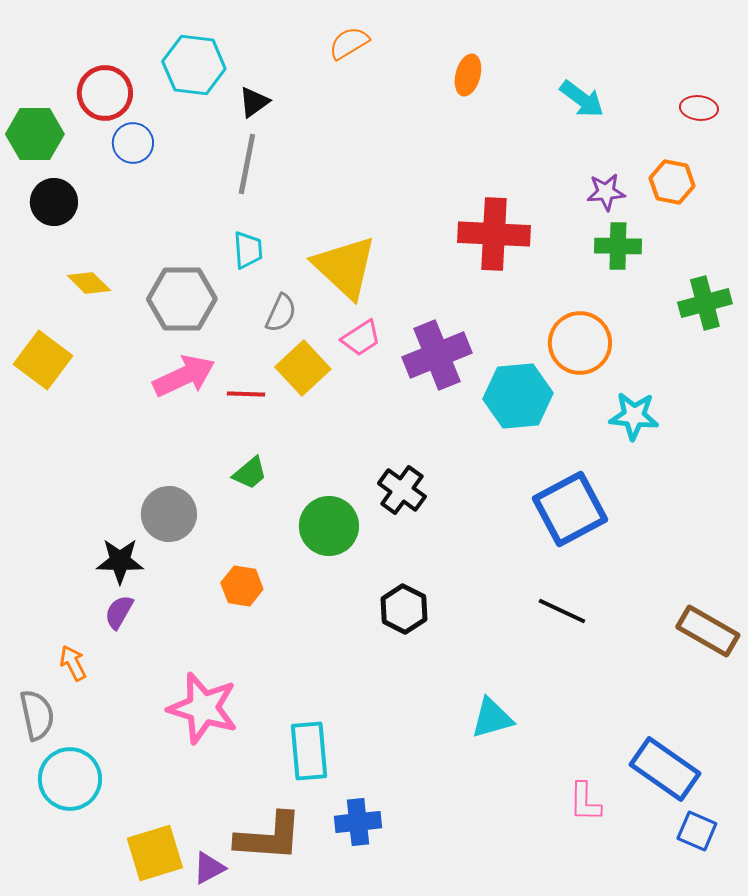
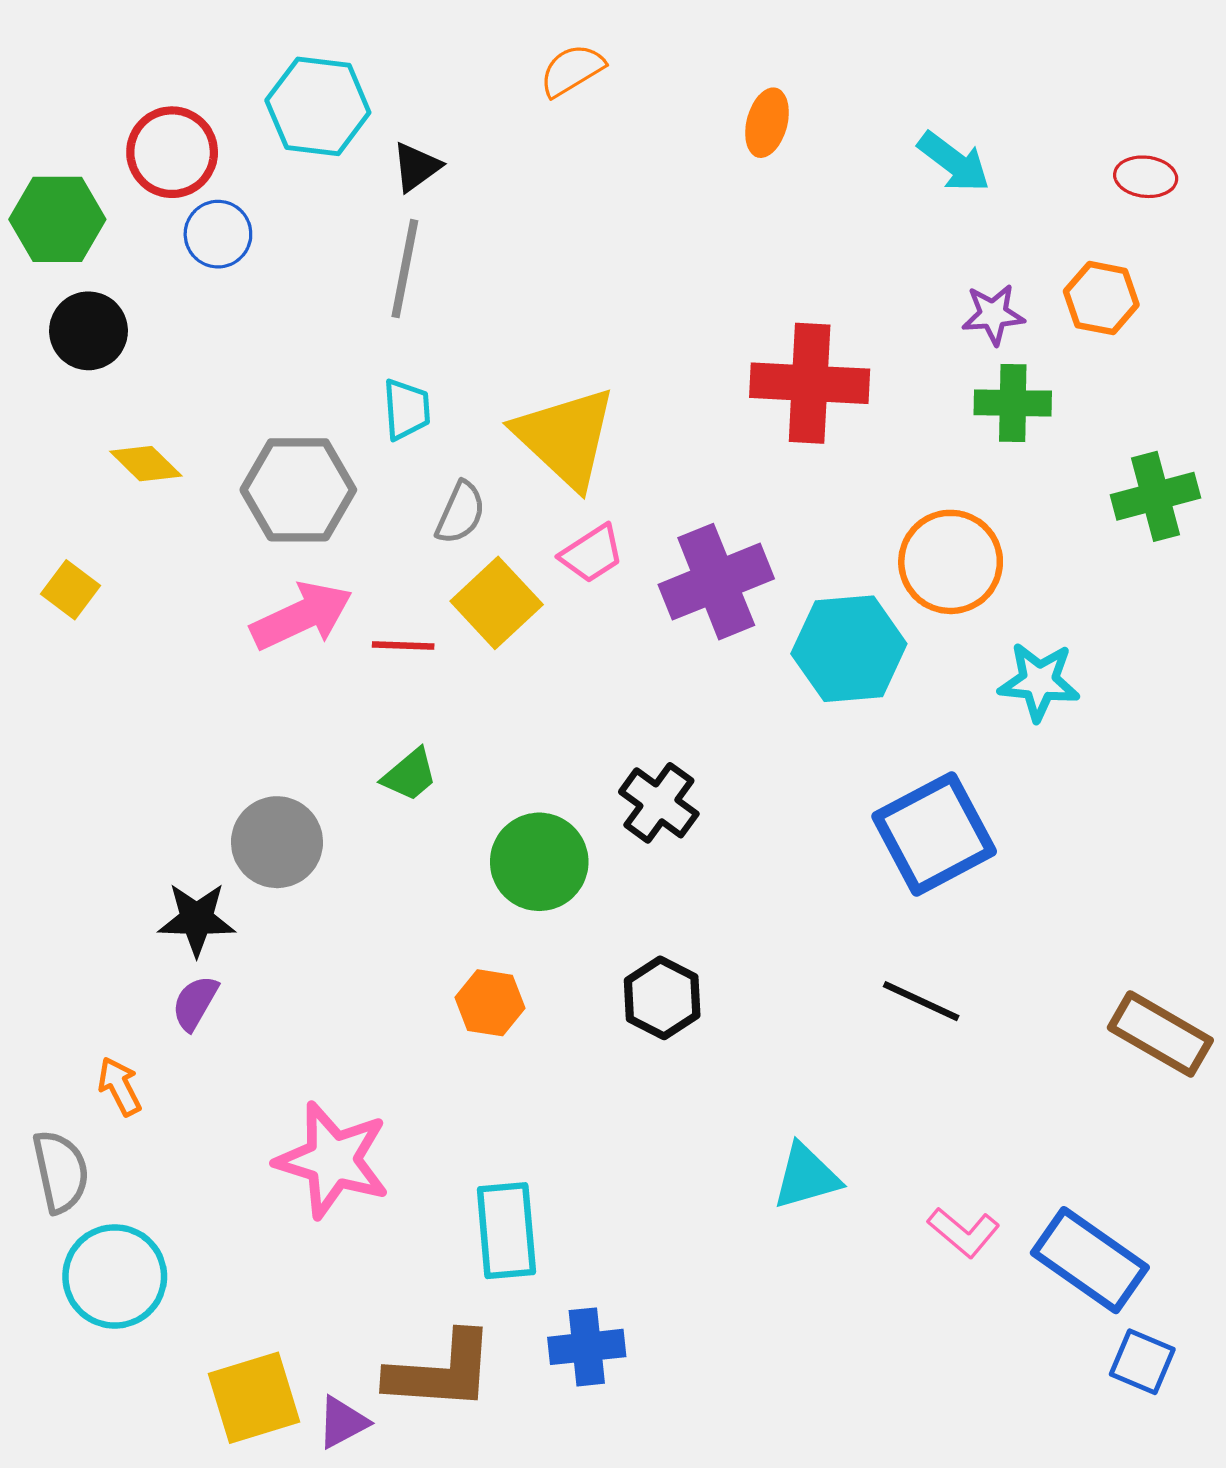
yellow square: (43, 360) -> (70, 590), size x0.6
orange hexagon: (242, 586) -> (490, 1003), moved
pink L-shape: (585, 802) -> (964, 1232), moved, turned -51

